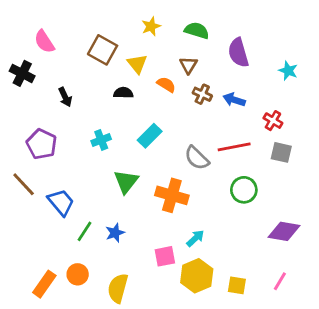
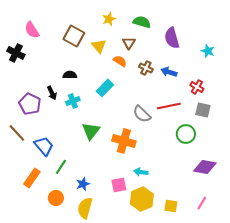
brown triangle: (188, 65) -> (129, 43), moved
black semicircle: (123, 93) -> (70, 75), moved
black arrow: (65, 97) -> (52, 93), moved
cyan rectangle: (150, 136) -> (105, 88), moved
green circle: (244, 190) -> (186, 134), moved
blue star: (115, 233) -> (83, 184), moved
cyan arrow: (195, 238) -> (141, 172), turned -128
orange rectangle: (44, 284) -> (32, 178), moved

